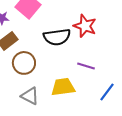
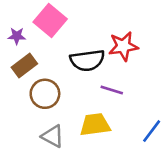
red star: (85, 26) -> (123, 46), turned -30
purple line: (86, 66) -> (112, 90), moved

